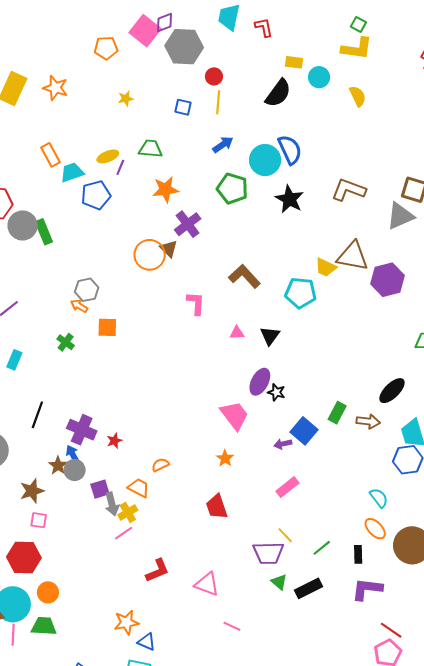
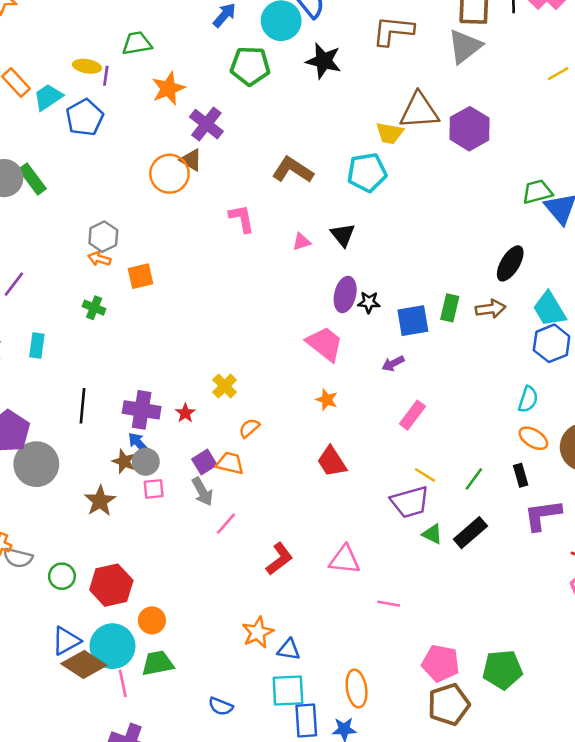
yellow ellipse: (108, 156) -> (87, 66), turned 45
blue square: (304, 431) -> (413, 321), moved, turned -36
purple square: (100, 489) -> (204, 462), moved
cyan semicircle: (379, 498) -> (528, 399), turned 70
yellow cross: (128, 512) -> (225, 386), moved
pink square: (39, 520) -> (154, 489), moved

